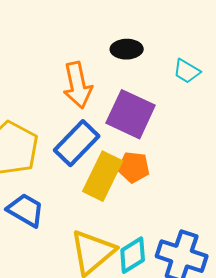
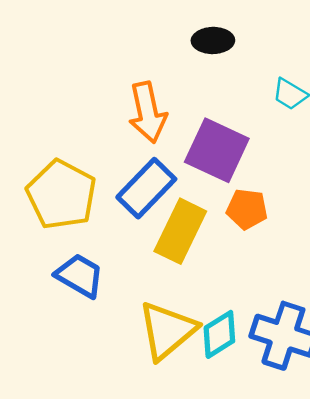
black ellipse: (127, 49) -> (213, 40), moved
orange pentagon: (134, 167) -> (247, 209), moved

